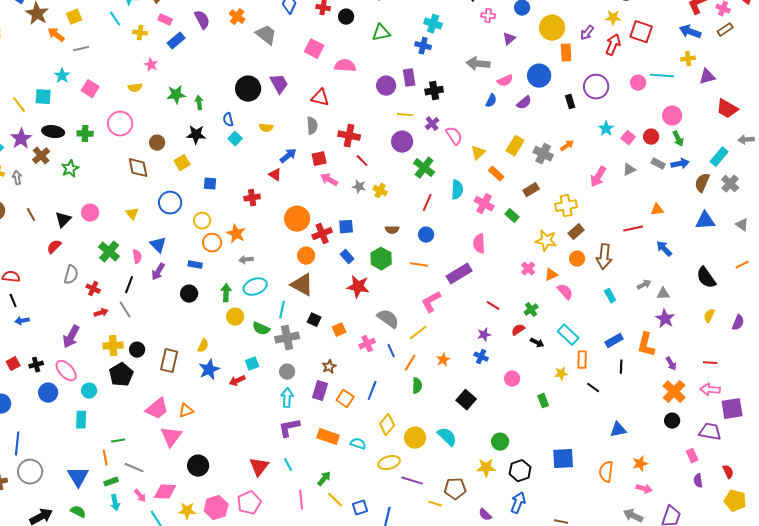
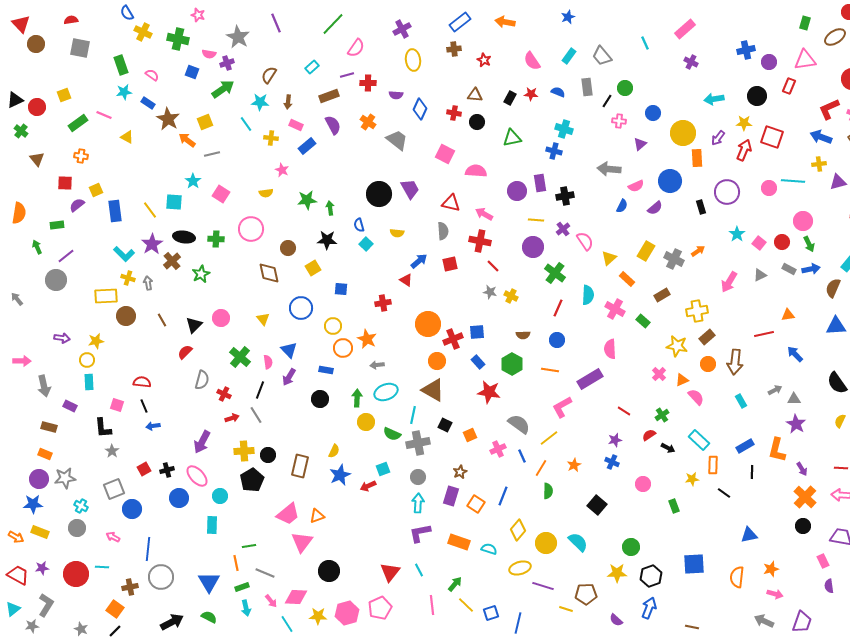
pink arrow: (329, 180) -> (484, 214), moved

